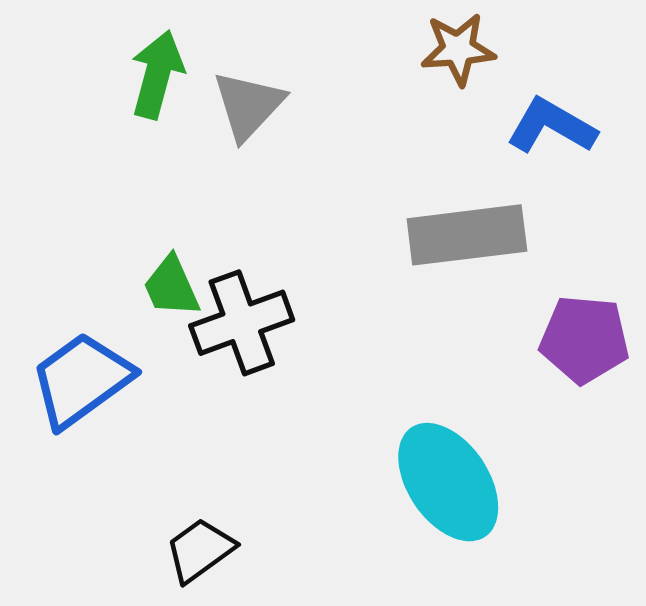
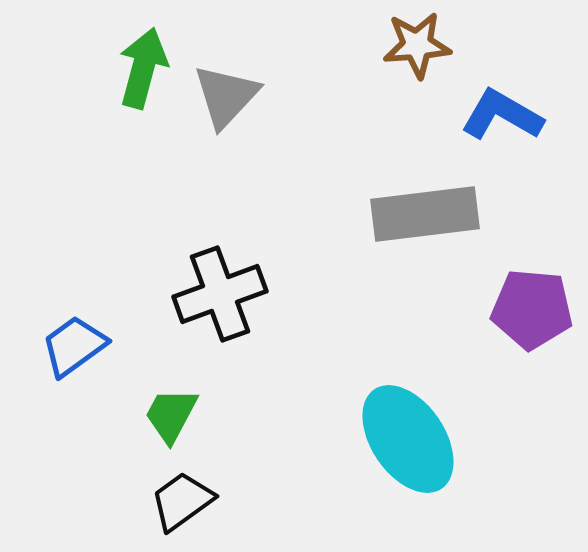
green trapezoid: (171, 287) -> (171, 415), moved, turned 52
blue trapezoid: (81, 380) -> (74, 346), size x0.7

